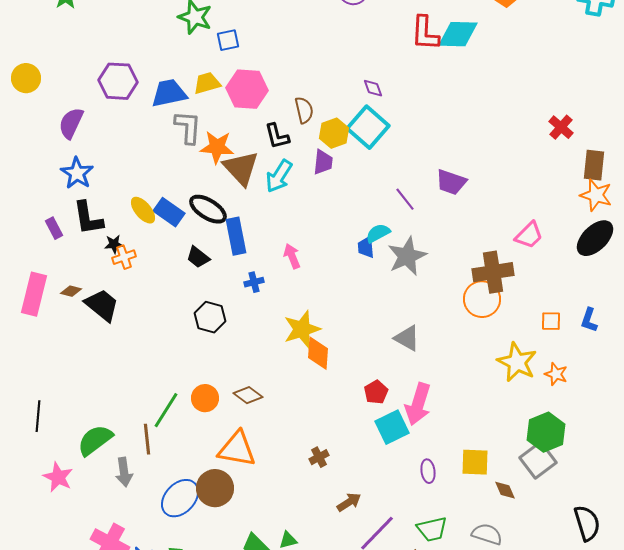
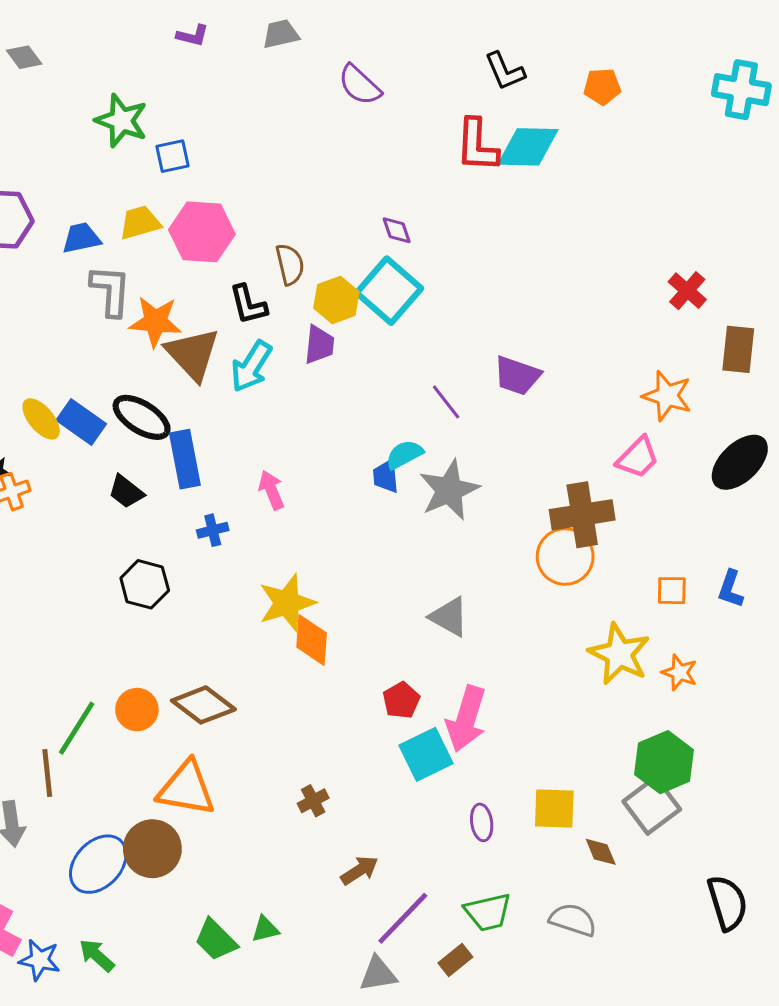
blue trapezoid: (169, 93) -> (81, 238), size x0.7
orange star: (596, 195) -> (667, 396), moved
brown diamond: (248, 395) -> (203, 705), size x1.4

